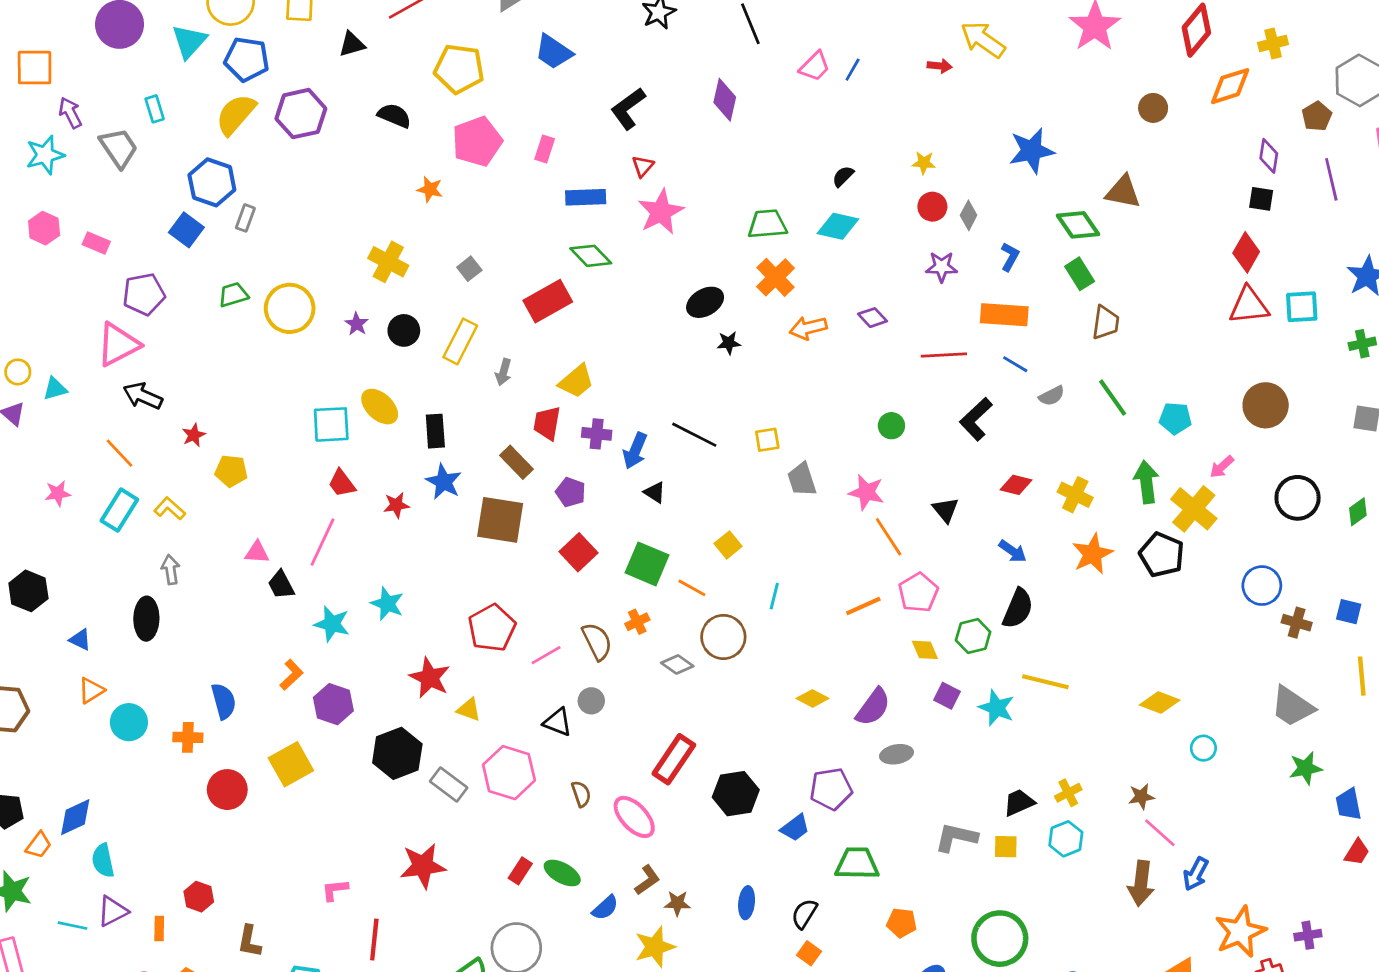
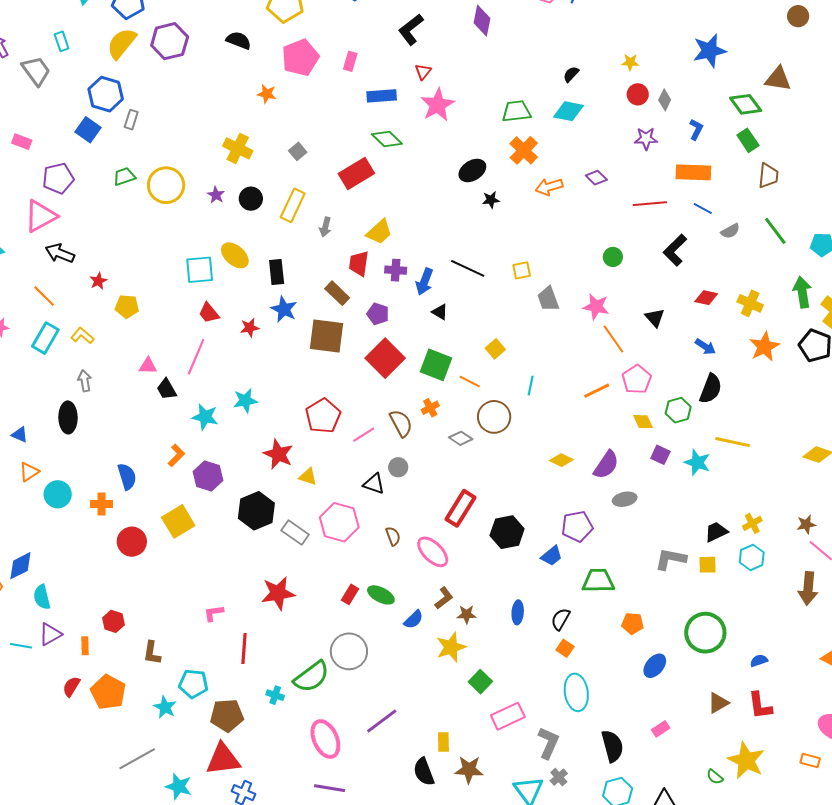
red square: (578, 552) -> (385, 358), size x1.4
cyan star: (387, 604) -> (245, 401), turned -30

